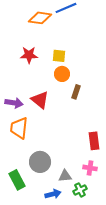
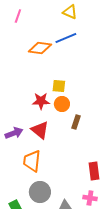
red star: (29, 55) -> (41, 101), moved
purple arrow: (14, 103) -> (14, 133), turned -30
orange trapezoid: (19, 128) -> (32, 161), moved

